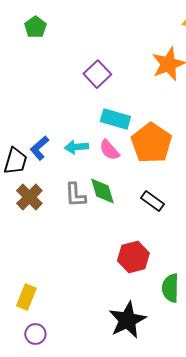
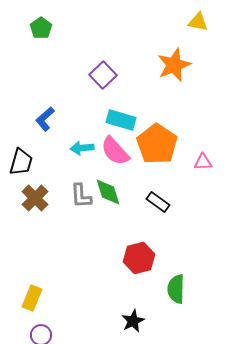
blue L-shape: (39, 148) -> (45, 119), moved
pink semicircle: (109, 150) -> (115, 151), size x1.4
black star: (127, 320) -> (133, 321), size x0.6

